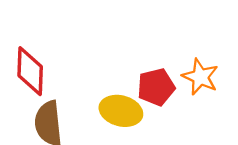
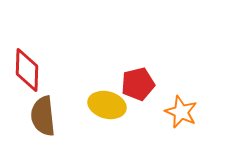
orange star: (200, 77) -> (181, 112), moved

